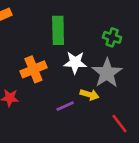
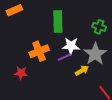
yellow arrow: (89, 95) -> (82, 70), turned -48
purple line: (65, 106) -> (64, 57), moved

